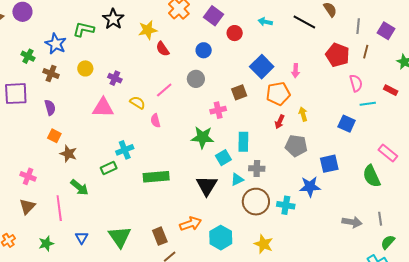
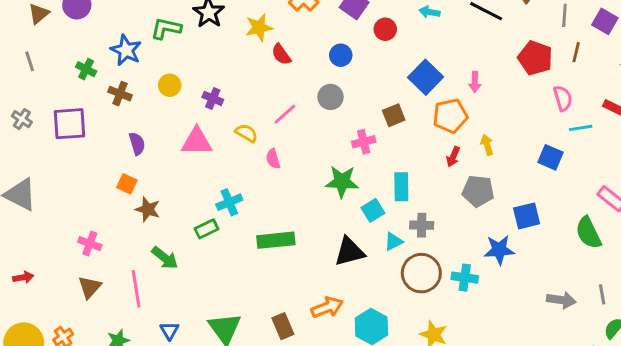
purple semicircle: (50, 108) -> (137, 144), moved
black triangle: (207, 186) -> (350, 252), turned 45

